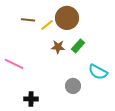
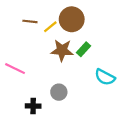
brown star: (58, 47) -> (62, 50), size x1.5
gray circle: (73, 86) -> (59, 92), moved

